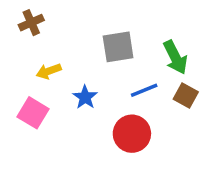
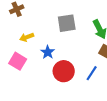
blue line: (144, 90) -> (92, 73), moved, turned -35
red circle: (132, 134) -> (64, 71), moved

